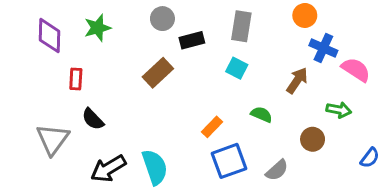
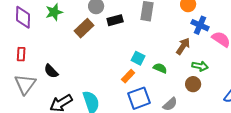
cyan square: (237, 68) -> (138, 58), moved
brown rectangle: (158, 73) -> (84, 28), moved
red rectangle: (76, 79) -> (21, 54), moved
green arrow: (339, 110) -> (200, 66), moved

